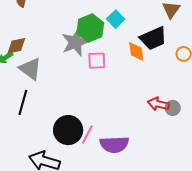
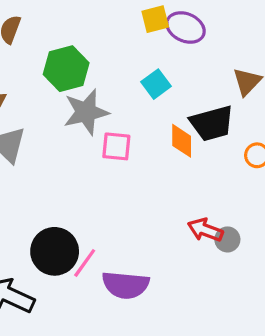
green hexagon: (90, 28) -> (66, 69), moved

